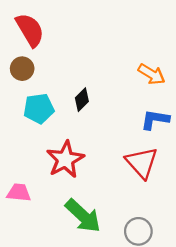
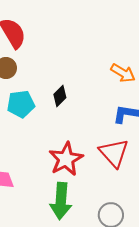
red star: (65, 159) -> (66, 159), moved
green arrow: (83, 216) -> (61, 201), turned 51

